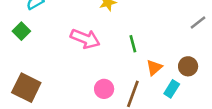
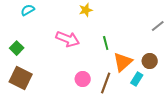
green square: (21, 31) -> (17, 48), moved
orange triangle: (154, 68) -> (123, 62), size x1.5

